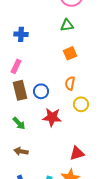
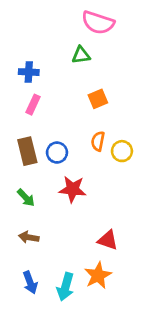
green triangle: (67, 25) -> (81, 55), moved
pink rectangle: (16, 66) -> (33, 105), moved
yellow circle: (81, 104) -> (122, 151), moved
red triangle: (77, 153) -> (108, 240), turned 35

